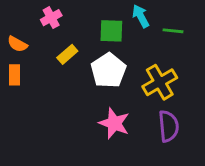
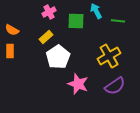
pink cross: (51, 18) -> (49, 12), moved
white pentagon: (108, 70) -> (58, 57), moved
purple semicircle: (169, 126) -> (115, 86), turned 60

